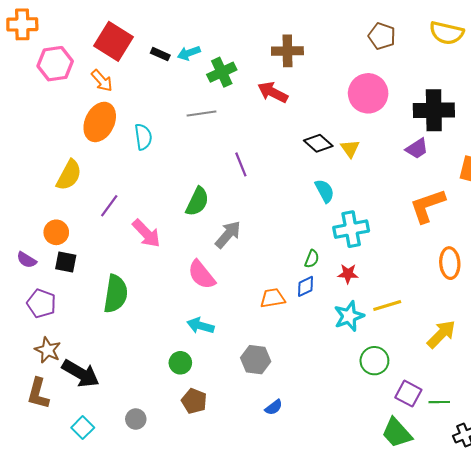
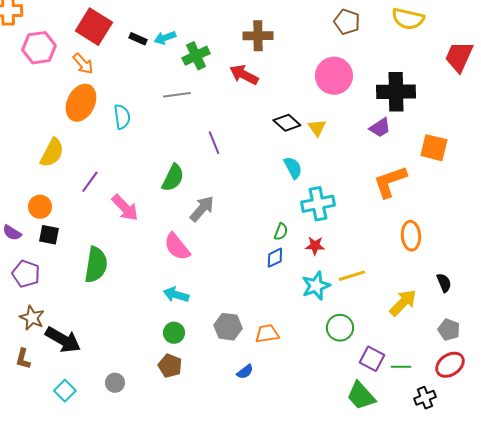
orange trapezoid: (273, 298) -> (267, 334), moved
green circle: (180, 363) -> (174, 333), moved
brown L-shape: (38, 394) -> (23, 359), size x0.7

